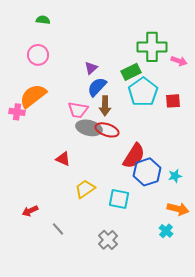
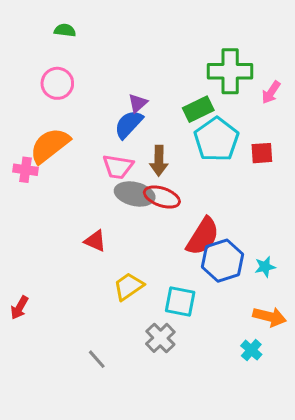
pink arrow: (179, 61) -> (271, 92), turned 105
blue semicircle: (97, 87) -> (129, 124), moved
red arrow: (30, 211) -> (19, 308), moved, turned -35
gray line: (58, 229) -> (97, 359), moved
gray cross: (108, 240) -> (160, 338), moved

